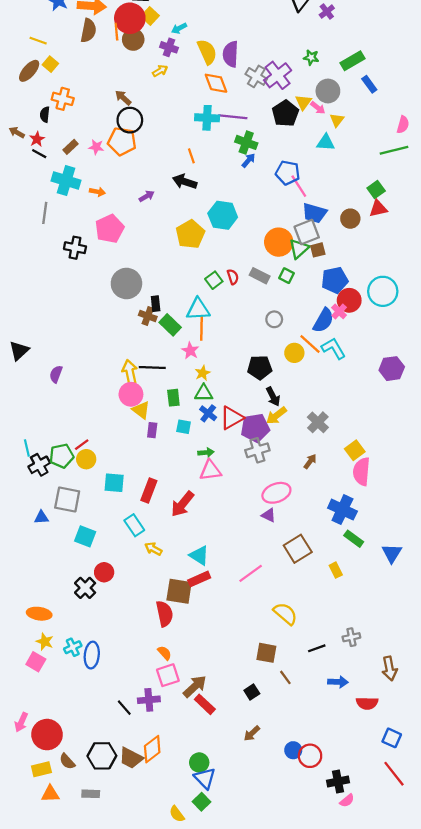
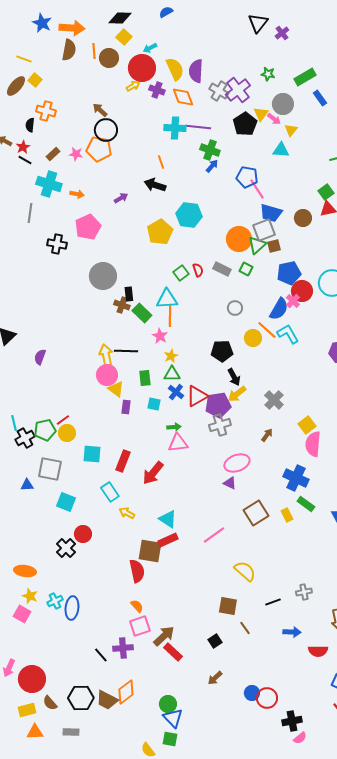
red circle: (130, 18) -> (142, 68), moved
purple cross: (169, 47) -> (157, 90), moved
yellow rectangle: (336, 570) -> (287, 515), moved
green square: (201, 802) -> (170, 739), turned -35

